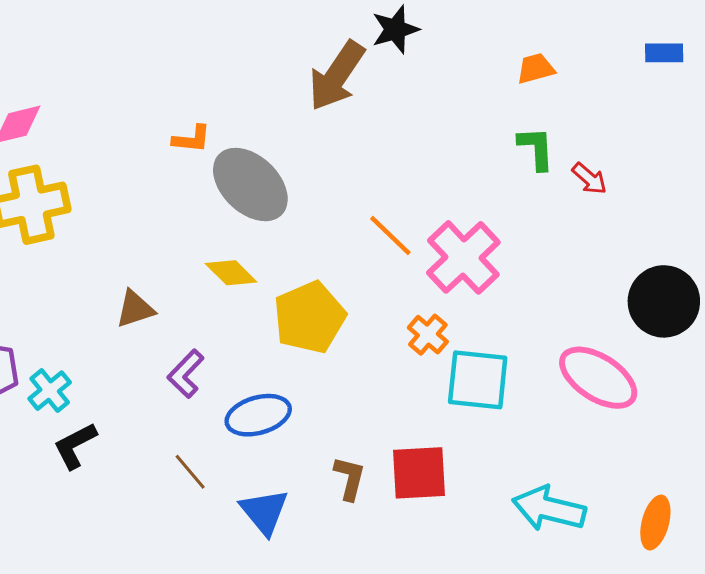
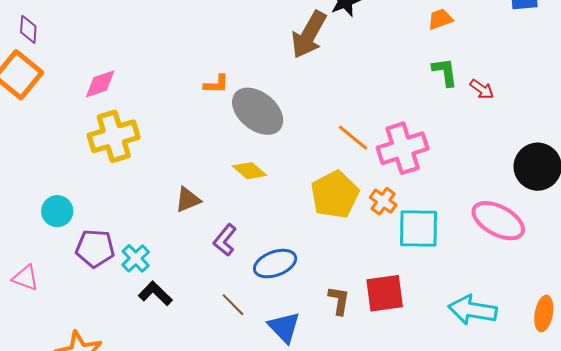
pink cross: (463, 257) -> (403, 148), turned 30
yellow pentagon: (309, 317) -> (335, 195), moved
black L-shape: (75, 446) -> (155, 293), turned 76

